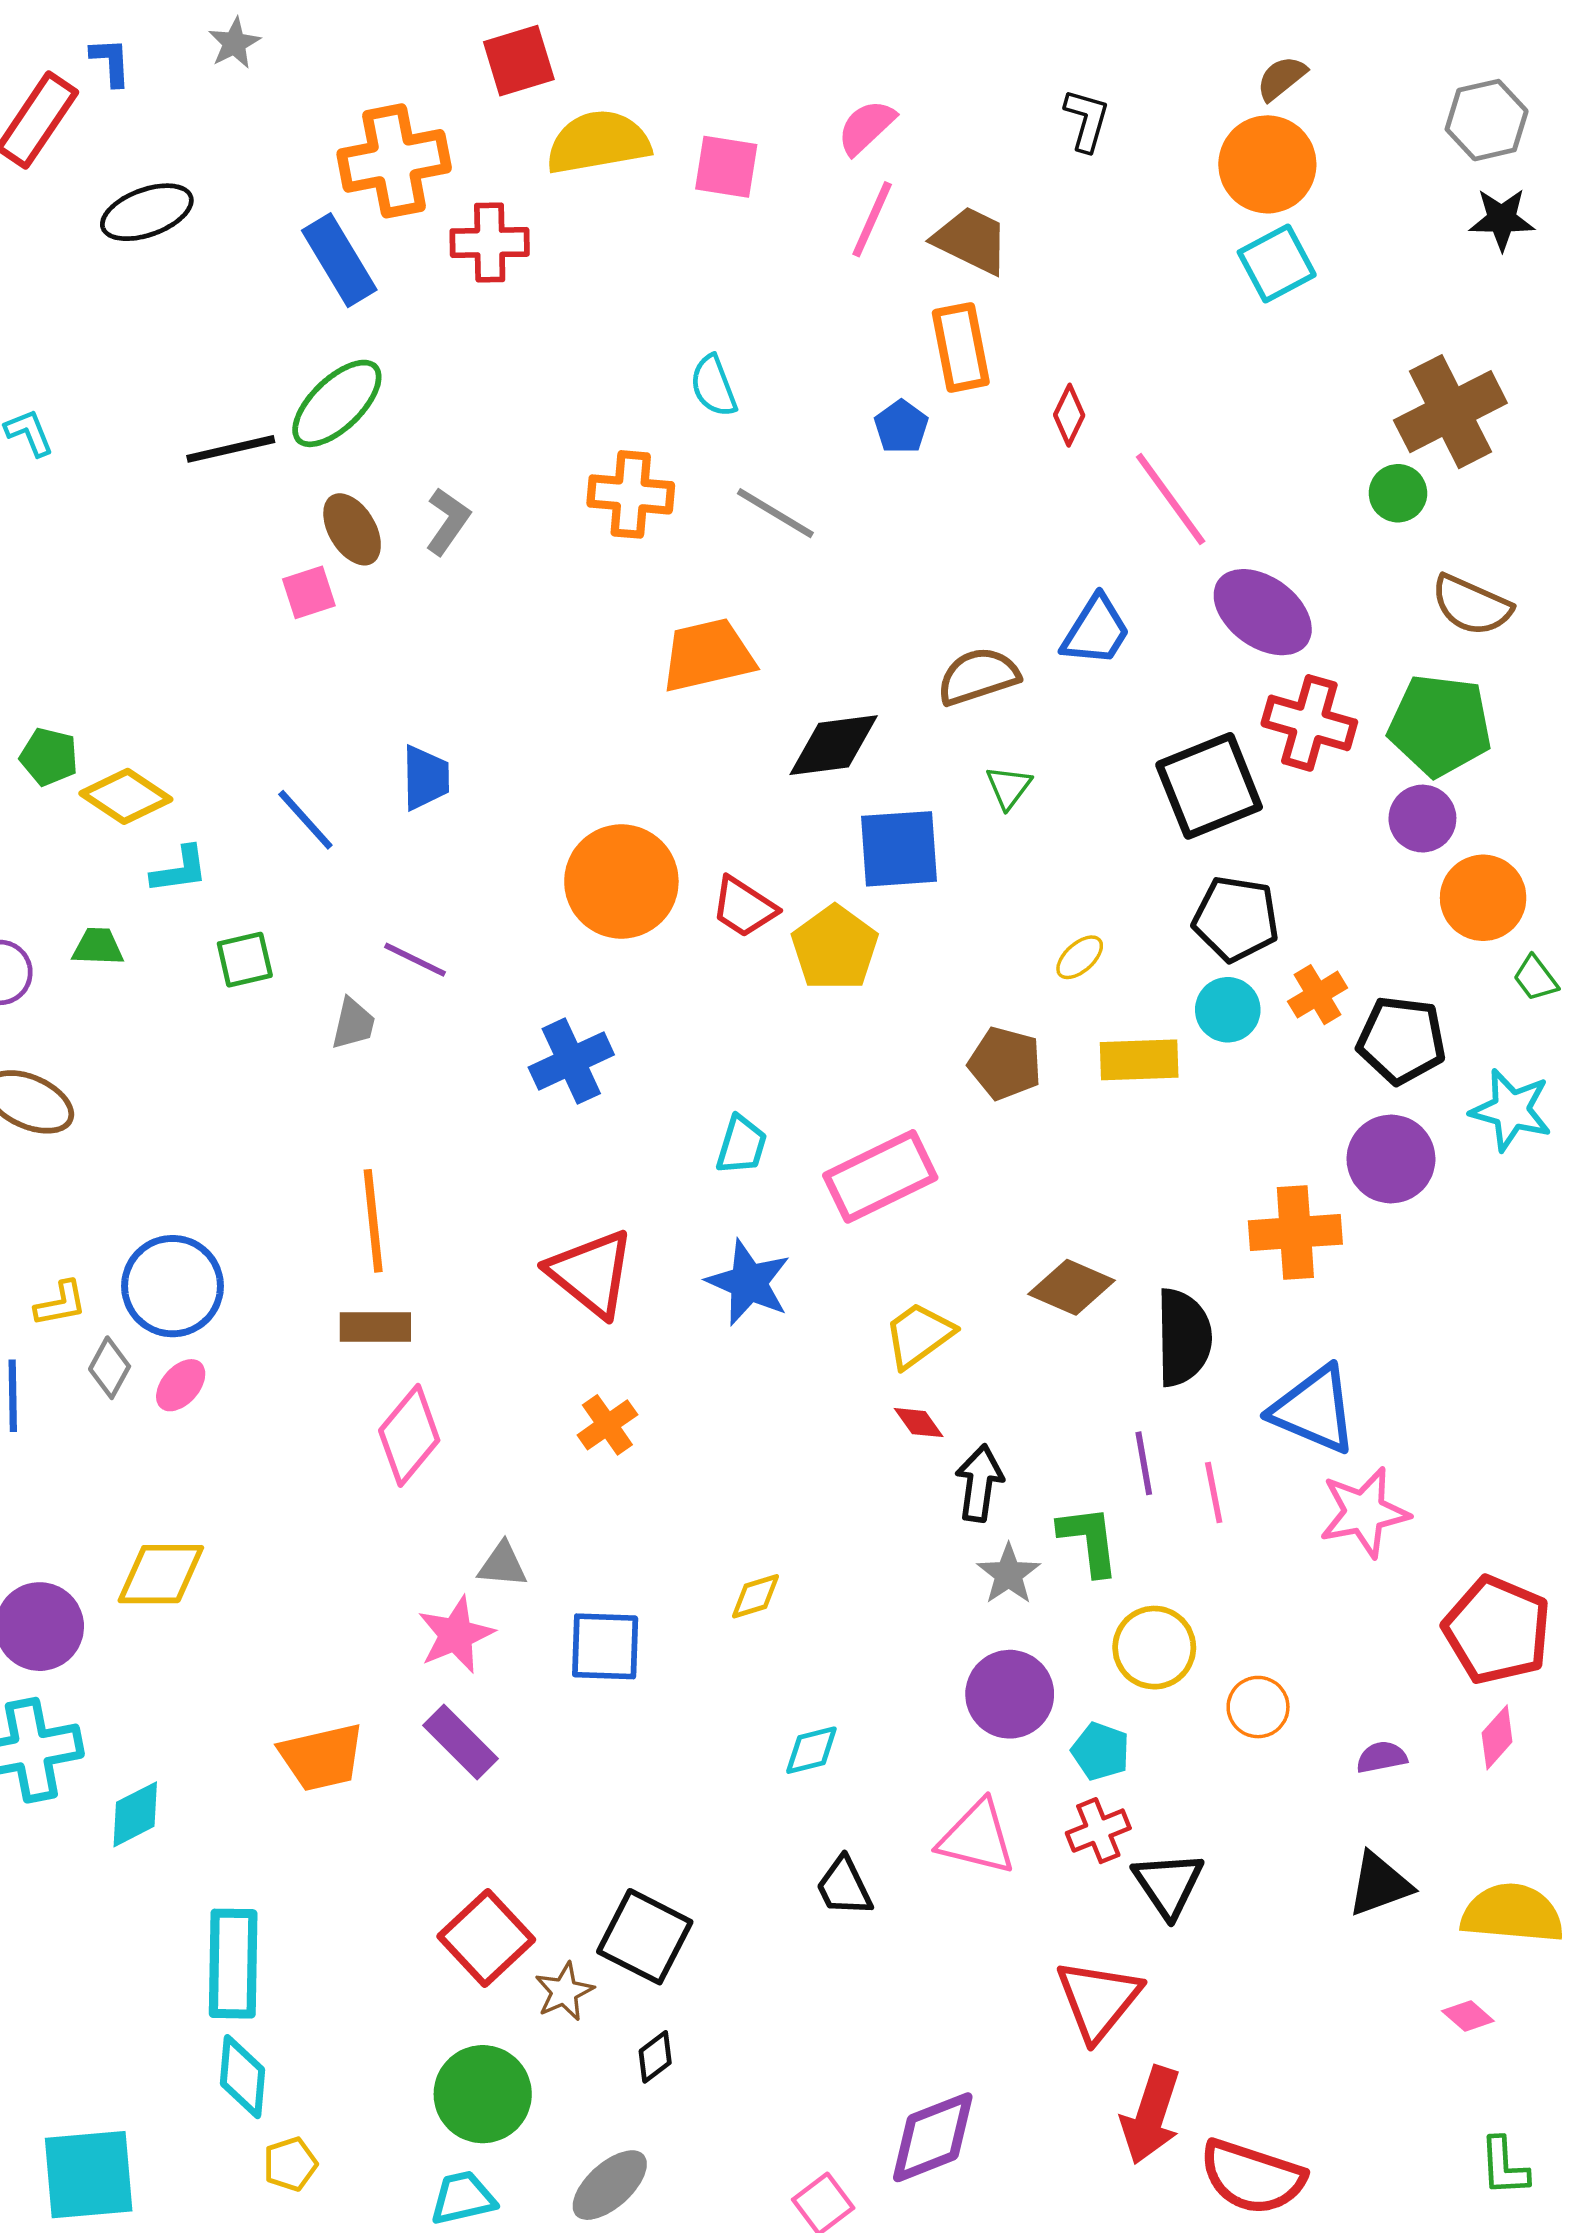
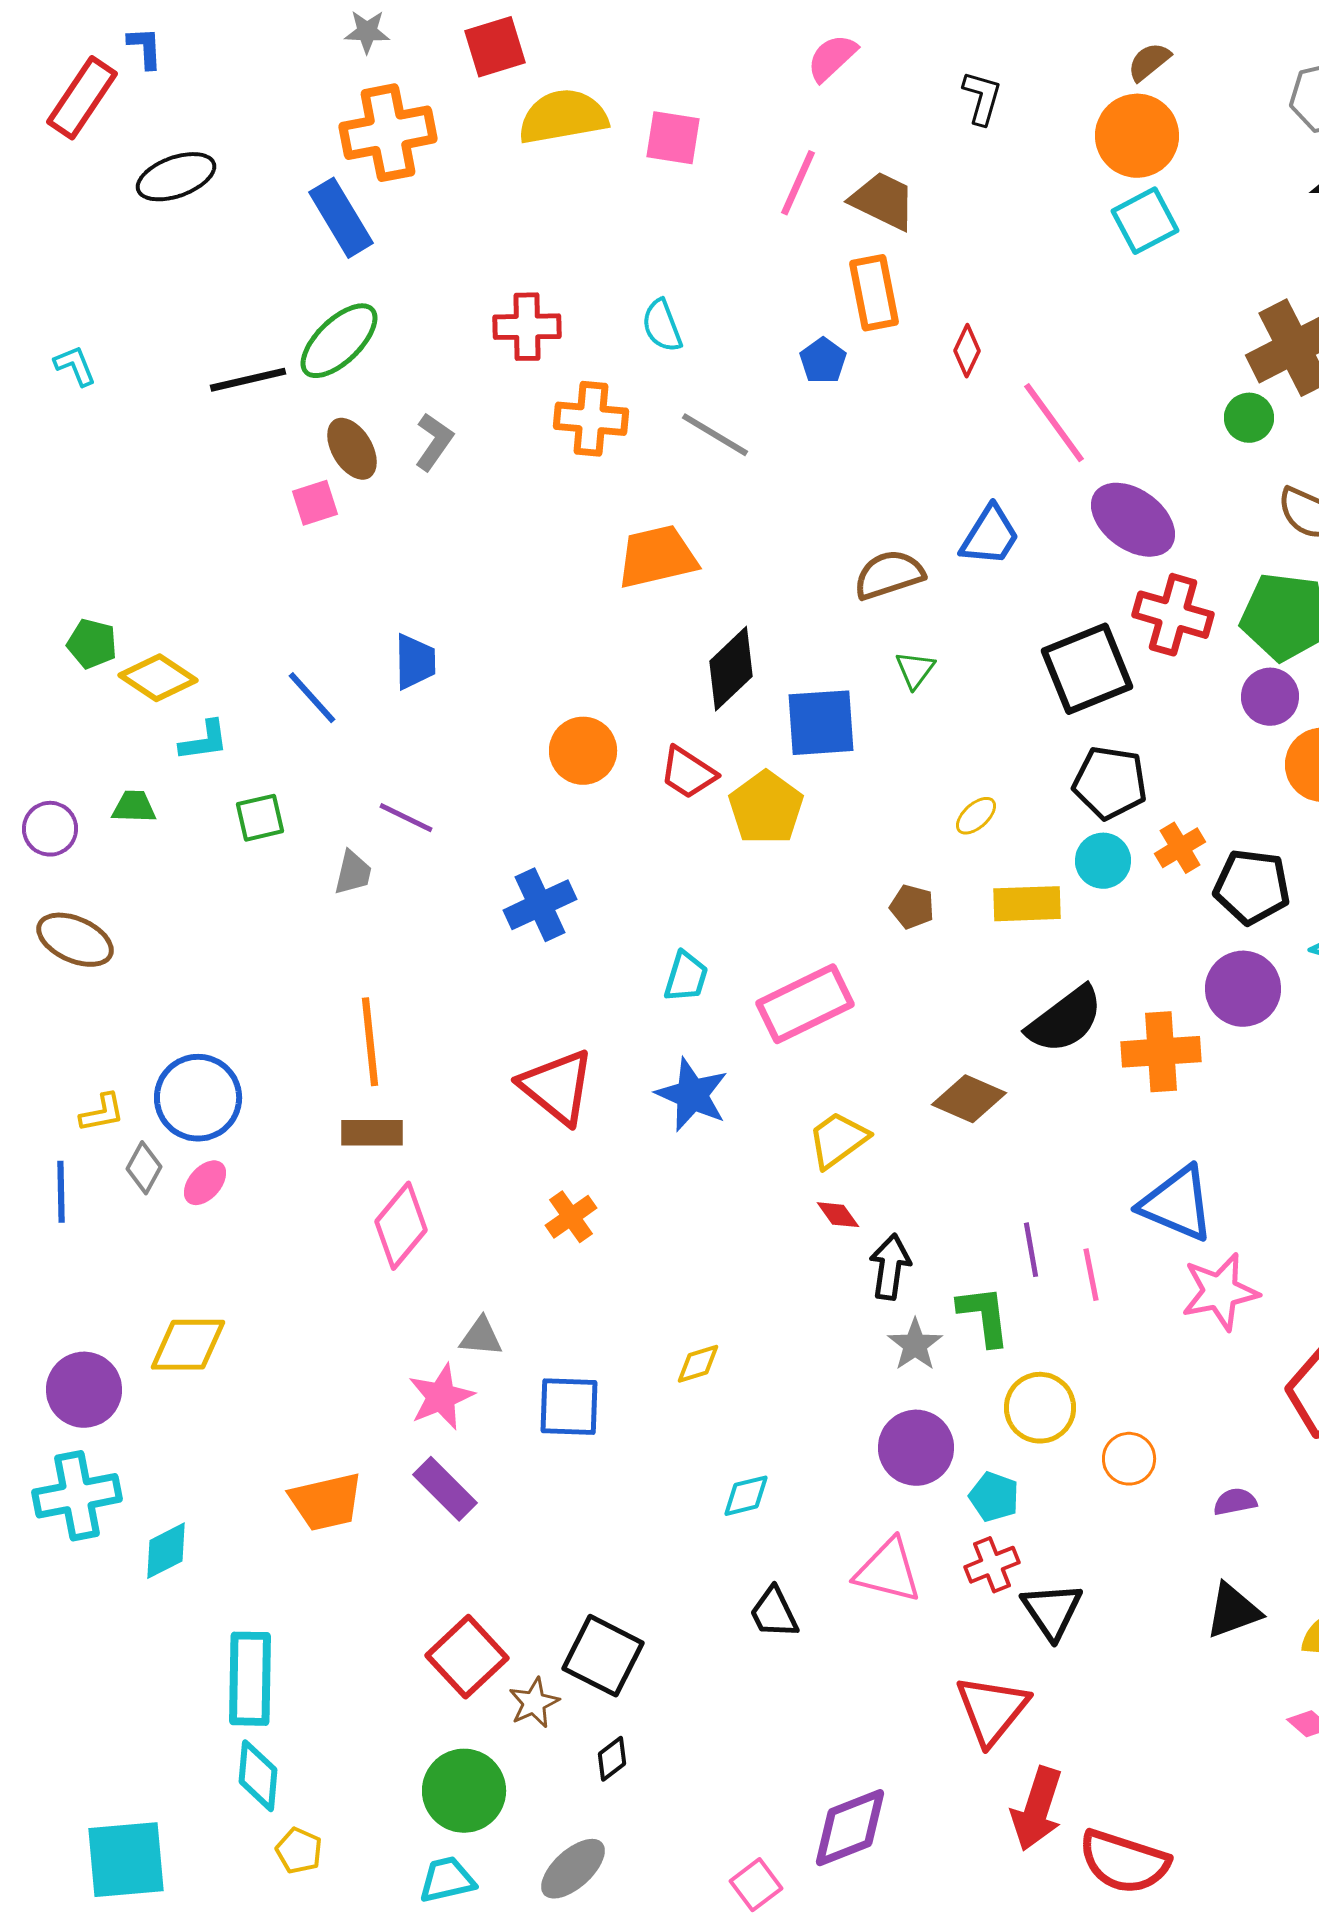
gray star: (234, 43) -> (367, 32), moved, turned 30
pink semicircle: (866, 127) -> (832, 58), moved
red cross: (490, 243) -> (527, 327), moved
black diamond: (834, 745) -> (731, 669), moved, turned -36
orange circle: (621, 881) -> (583, 751), size x0.7
brown pentagon: (1005, 1063) -> (912, 907), size x0.7
black semicircle: (1183, 1337) -> (1065, 1020), moved, turned 54
yellow pentagon: (290, 2164) -> (299, 1851), turned -30

